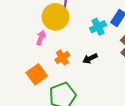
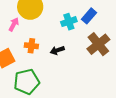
orange cross: (62, 57) -> (31, 46), turned 32

